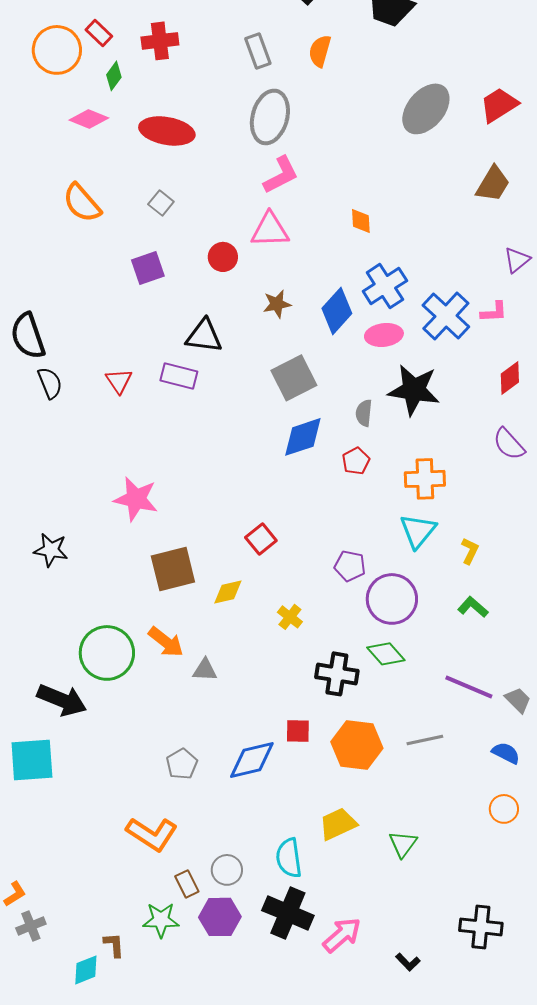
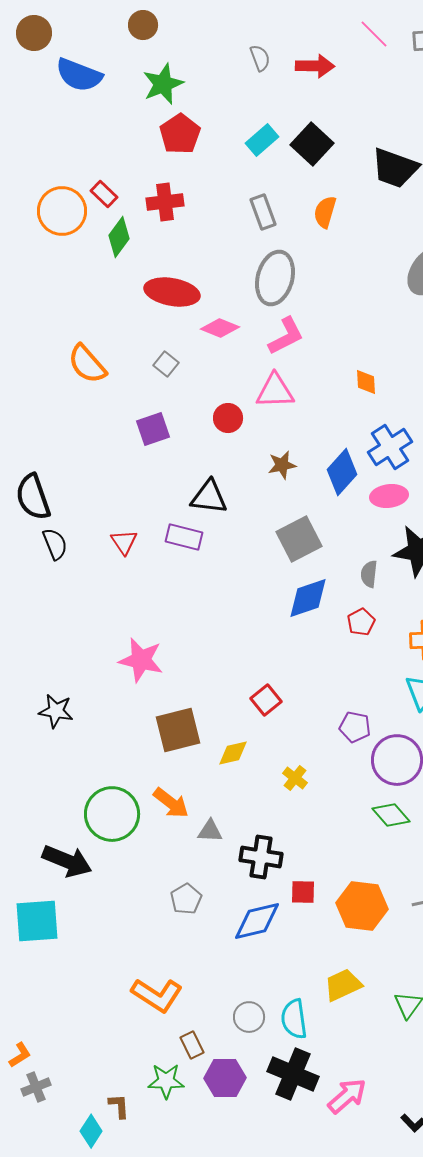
green diamond: (114, 76) -> (119, 237), size x1.4
pink diamond: (89, 119) -> (220, 328), moved
black cross: (337, 674) -> (261, 857), moved
gray pentagon: (182, 764) -> (186, 899), moved
gray circle: (227, 870) -> (249, 1017), moved
cyan diamond: (86, 970) -> (91, 1131), turned -36

